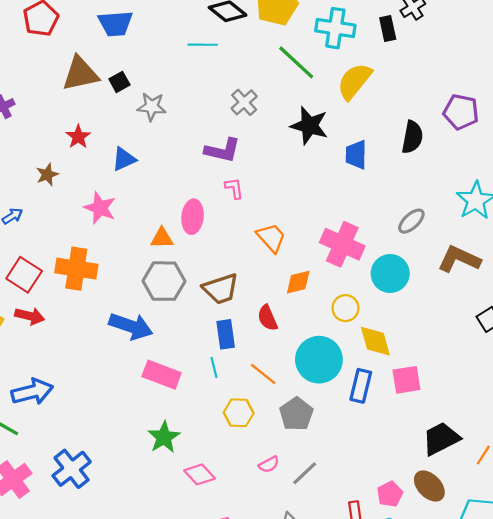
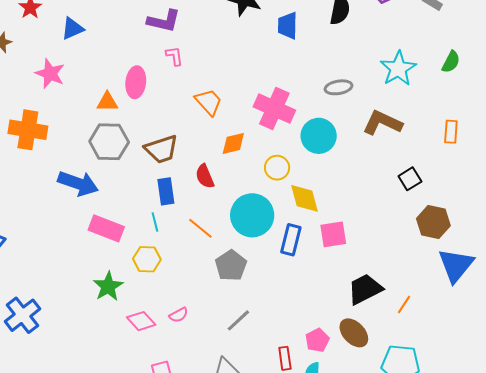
gray ellipse: (411, 221) -> (339, 87), turned 32
yellow hexagon: (239, 413) -> (147, 259), moved
pink semicircle: (269, 464) -> (178, 315), moved

